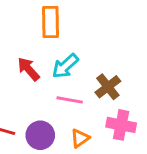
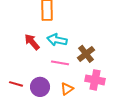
cyan arrow: (65, 66) -> (57, 40), turned 54

